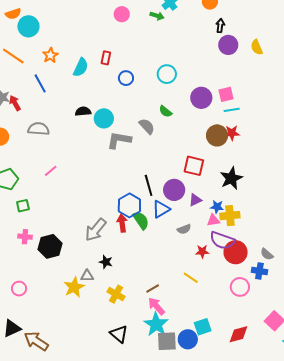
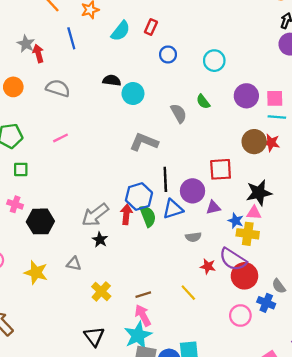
gray L-shape: (119, 140) -> (144, 142), moved
red square: (194, 166) -> (221, 169), turned -30
pink triangle: (213, 220) -> (254, 213), moved
black star: (106, 262) -> (100, 240), moved
yellow star: (74, 287) -> (36, 273), moved, turned 30

